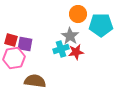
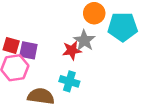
cyan cross: (61, 49) -> (69, 81), moved, turned 35
red star: (76, 52) -> (72, 50), moved

